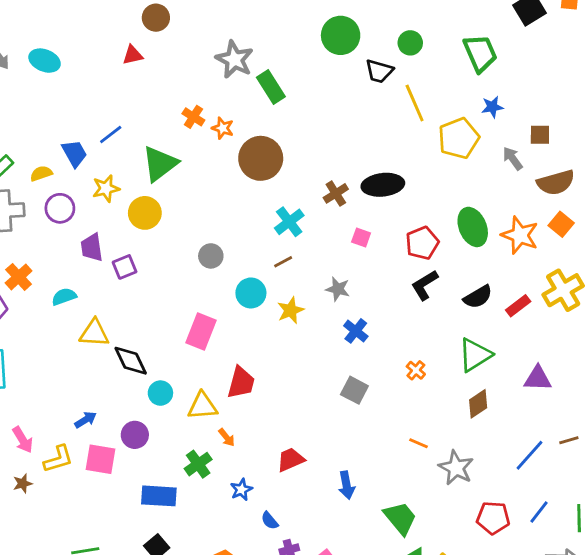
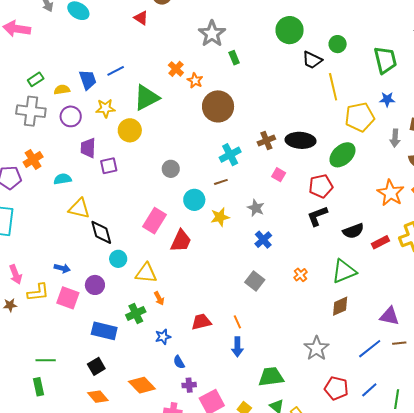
red triangle: (133, 55) -> (141, 18), turned 35
green rectangle: (271, 87) -> (234, 58), size x0.6
gray arrow: (513, 158) -> (395, 138), turned -150
green ellipse: (473, 227) -> (342, 155), moved, turned 60
purple triangle: (538, 378) -> (389, 316), moved
red trapezoid: (241, 383) -> (181, 241), moved
blue arrow: (86, 420) -> (62, 268), turned 35
orange line: (419, 443) -> (237, 322), moved, turned 32
green trapezoid: (400, 518) -> (271, 377), turned -68

